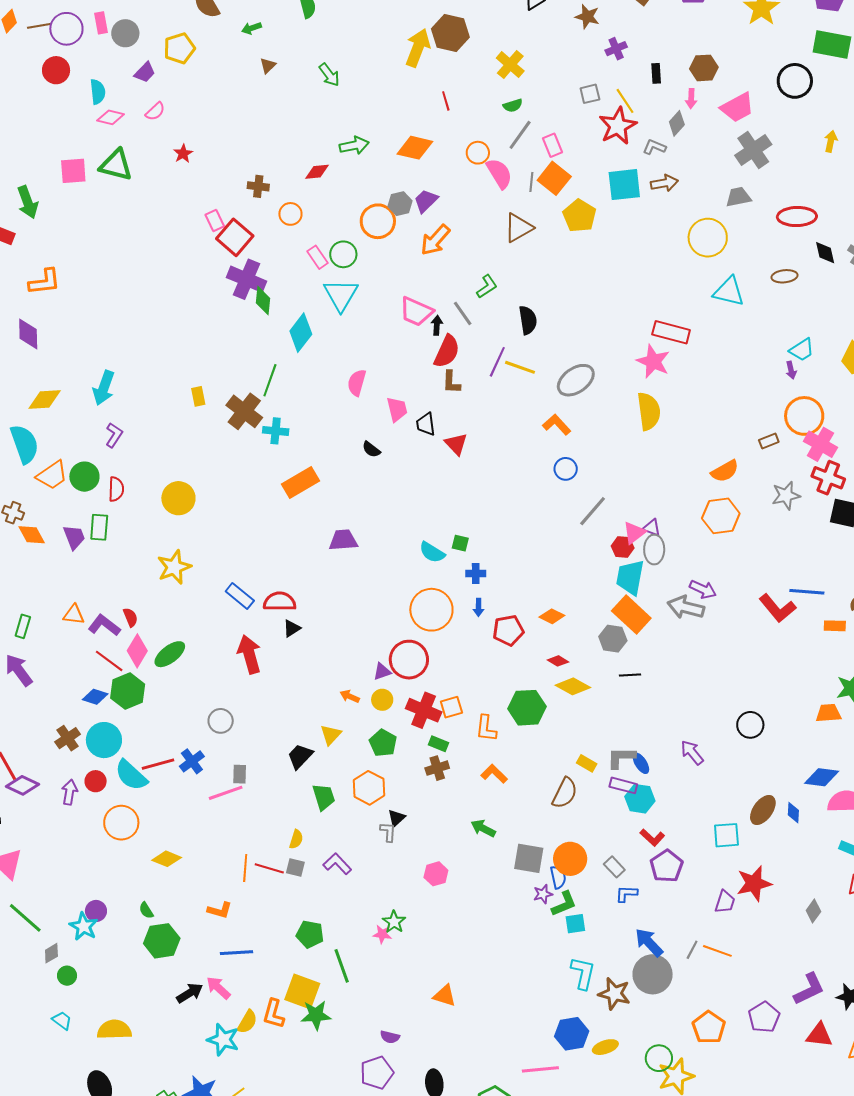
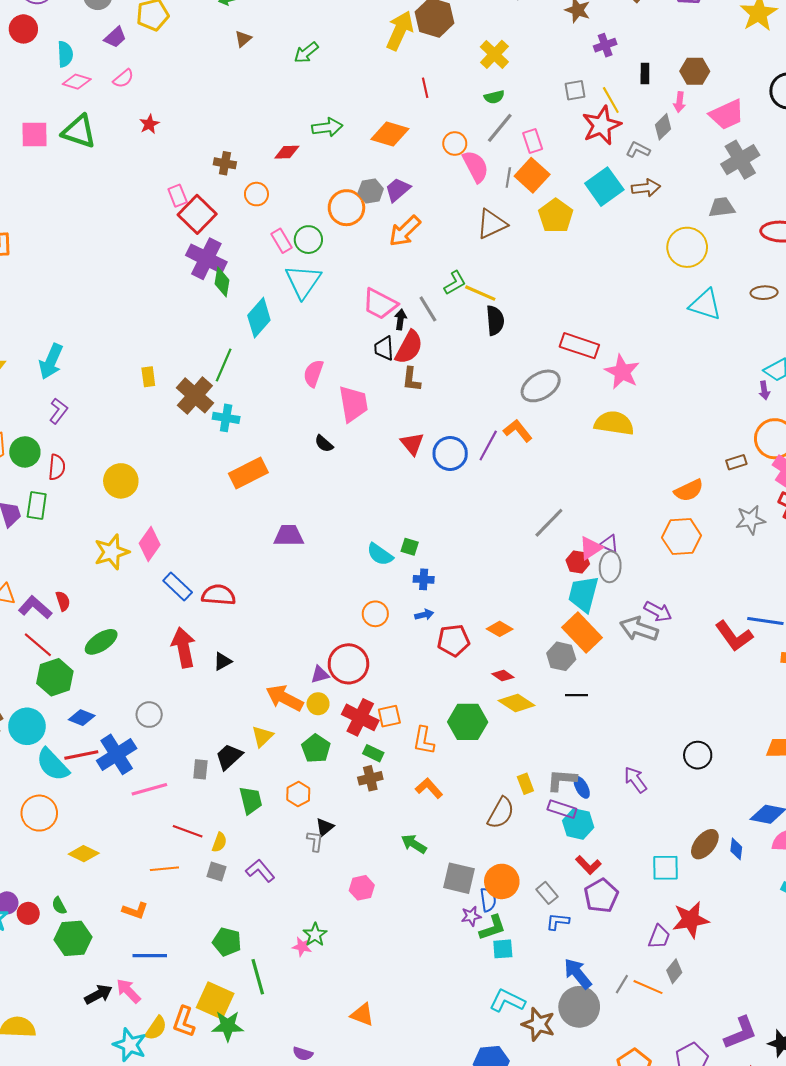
green arrow: (329, 75) -> (306, 53), turned 85
cyan square: (624, 185) -> (604, 187), turned -33
red rectangle: (671, 332) -> (579, 346), moved
purple line: (497, 362) -> (488, 445), moved
yellow line: (520, 367) -> (480, 293), moved
pink trapezoid: (397, 409) -> (353, 404), size x1.4
yellow semicircle: (649, 411) -> (614, 423), turned -78
black trapezoid: (426, 424) -> (384, 348), moved
blue circle: (566, 469) -> (450, 453), moved, size x1.4
blue arrow: (479, 607) -> (424, 615), turned -108
orange circle: (431, 610) -> (375, 614), size x0.6
black triangle: (292, 628) -> (223, 661), moved
pink diamond: (137, 651) -> (150, 544), moved
orange arrow: (350, 696) -> (285, 698), size x1.8
blue diamond: (95, 697) -> (82, 718), moved
blue cross: (192, 761) -> (117, 754), size x1.5
yellow rectangle: (587, 763) -> (525, 784), turned 36
gray rectangle: (240, 774) -> (200, 769), moved
red circle: (96, 781) -> (28, 913), moved
orange hexagon: (369, 788) -> (298, 794), size x0.7
orange line: (245, 868) -> (164, 869), turned 76
red line: (269, 868) -> (188, 831), moved
gray diamond: (813, 911) -> (674, 971), moved
cyan L-shape: (583, 973) -> (507, 1001), turned -80

